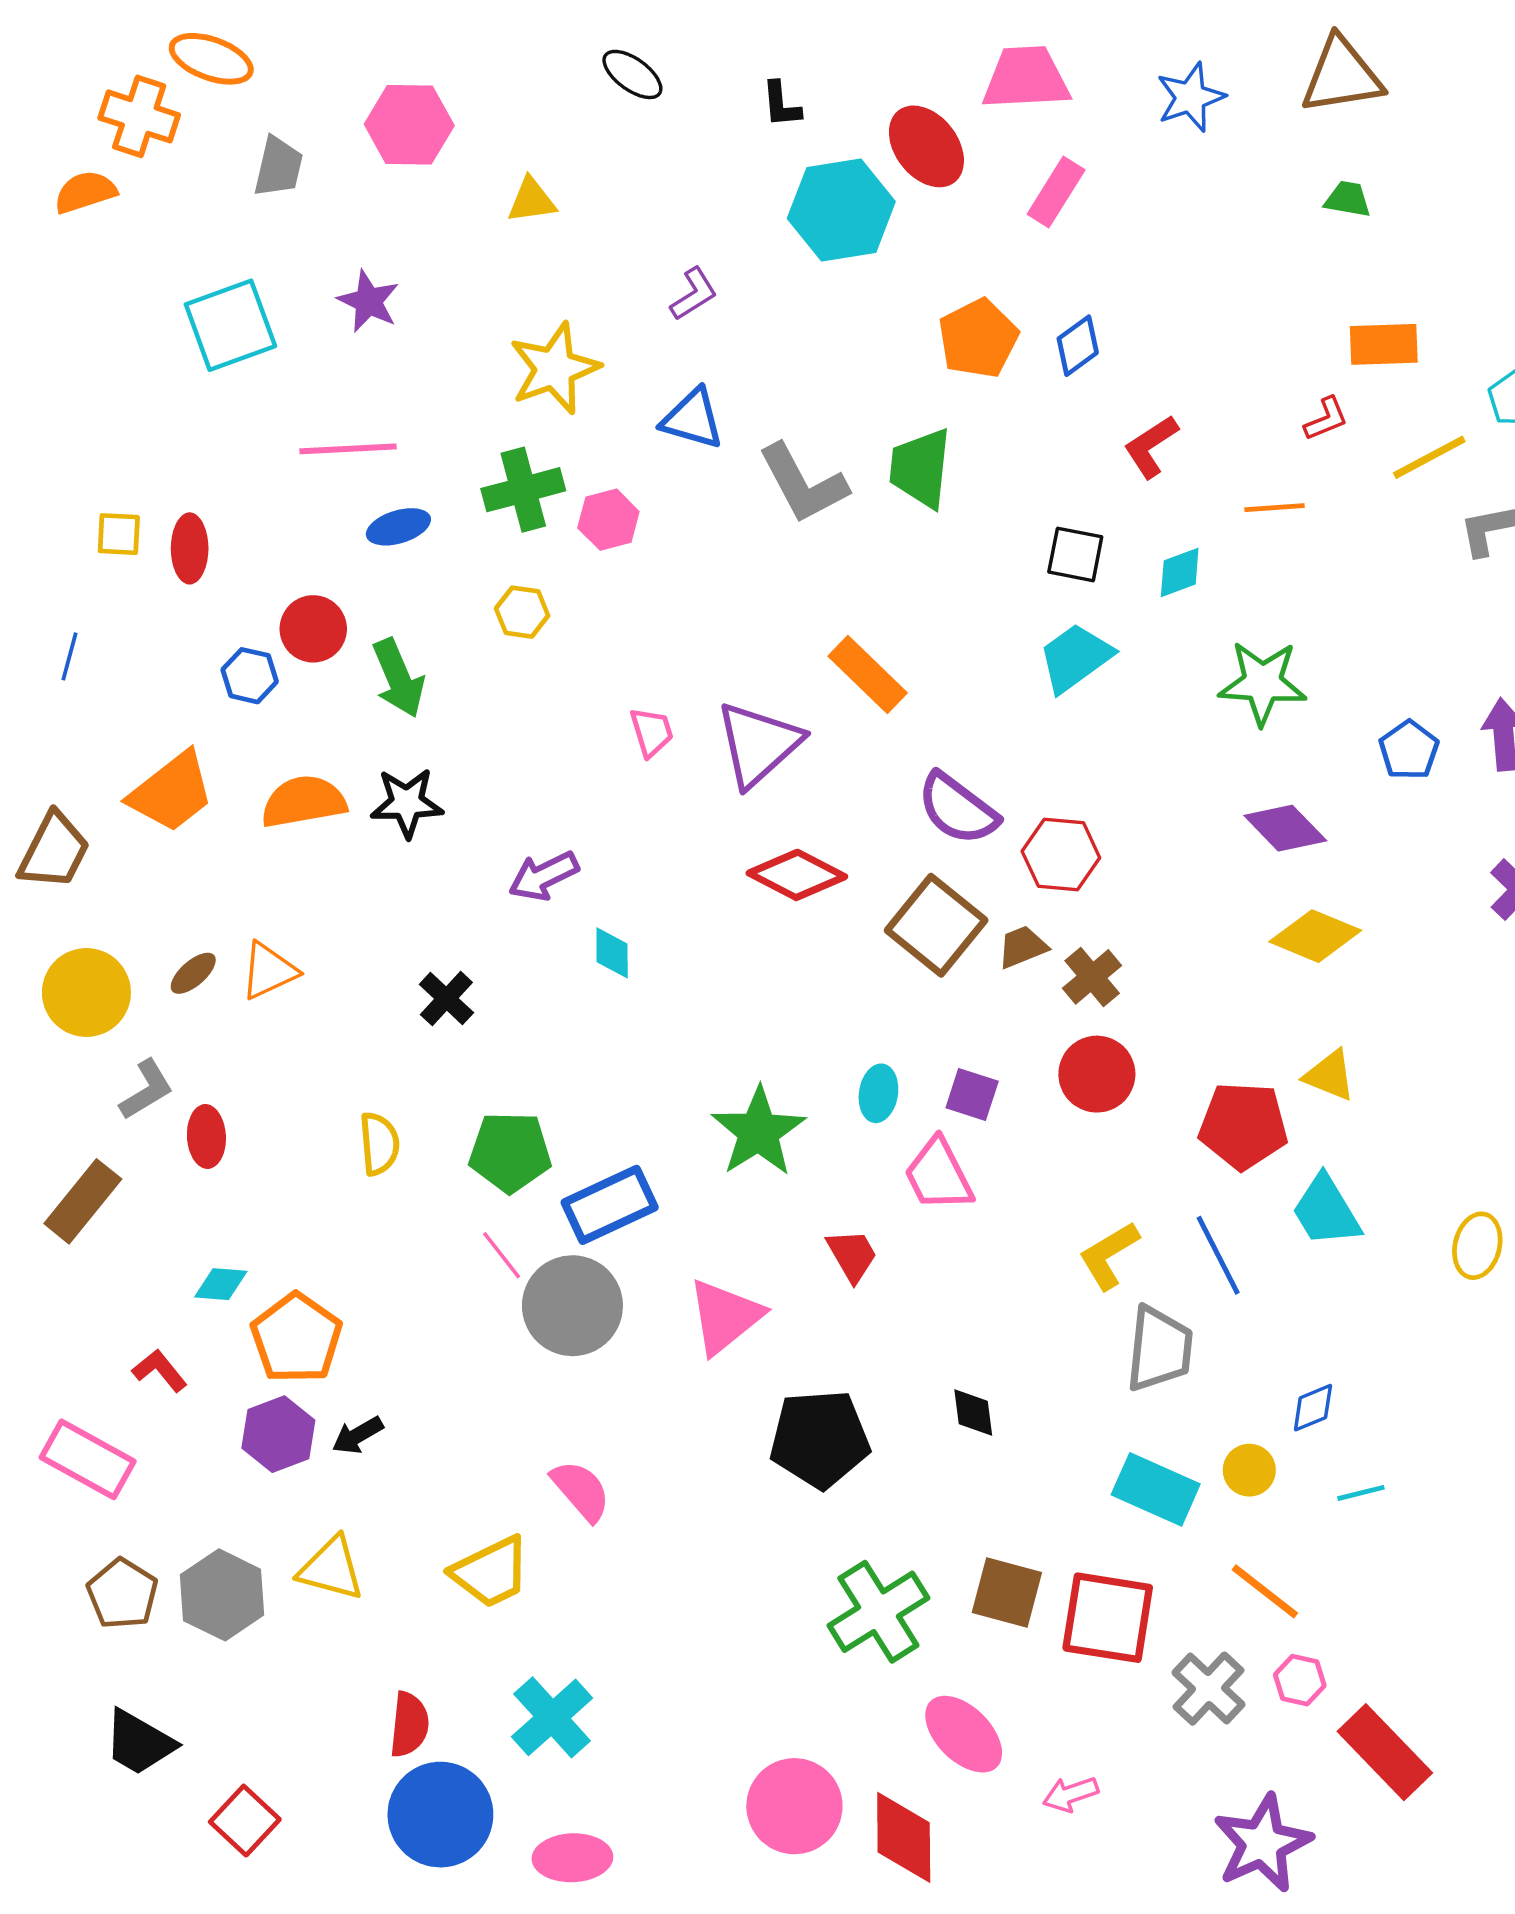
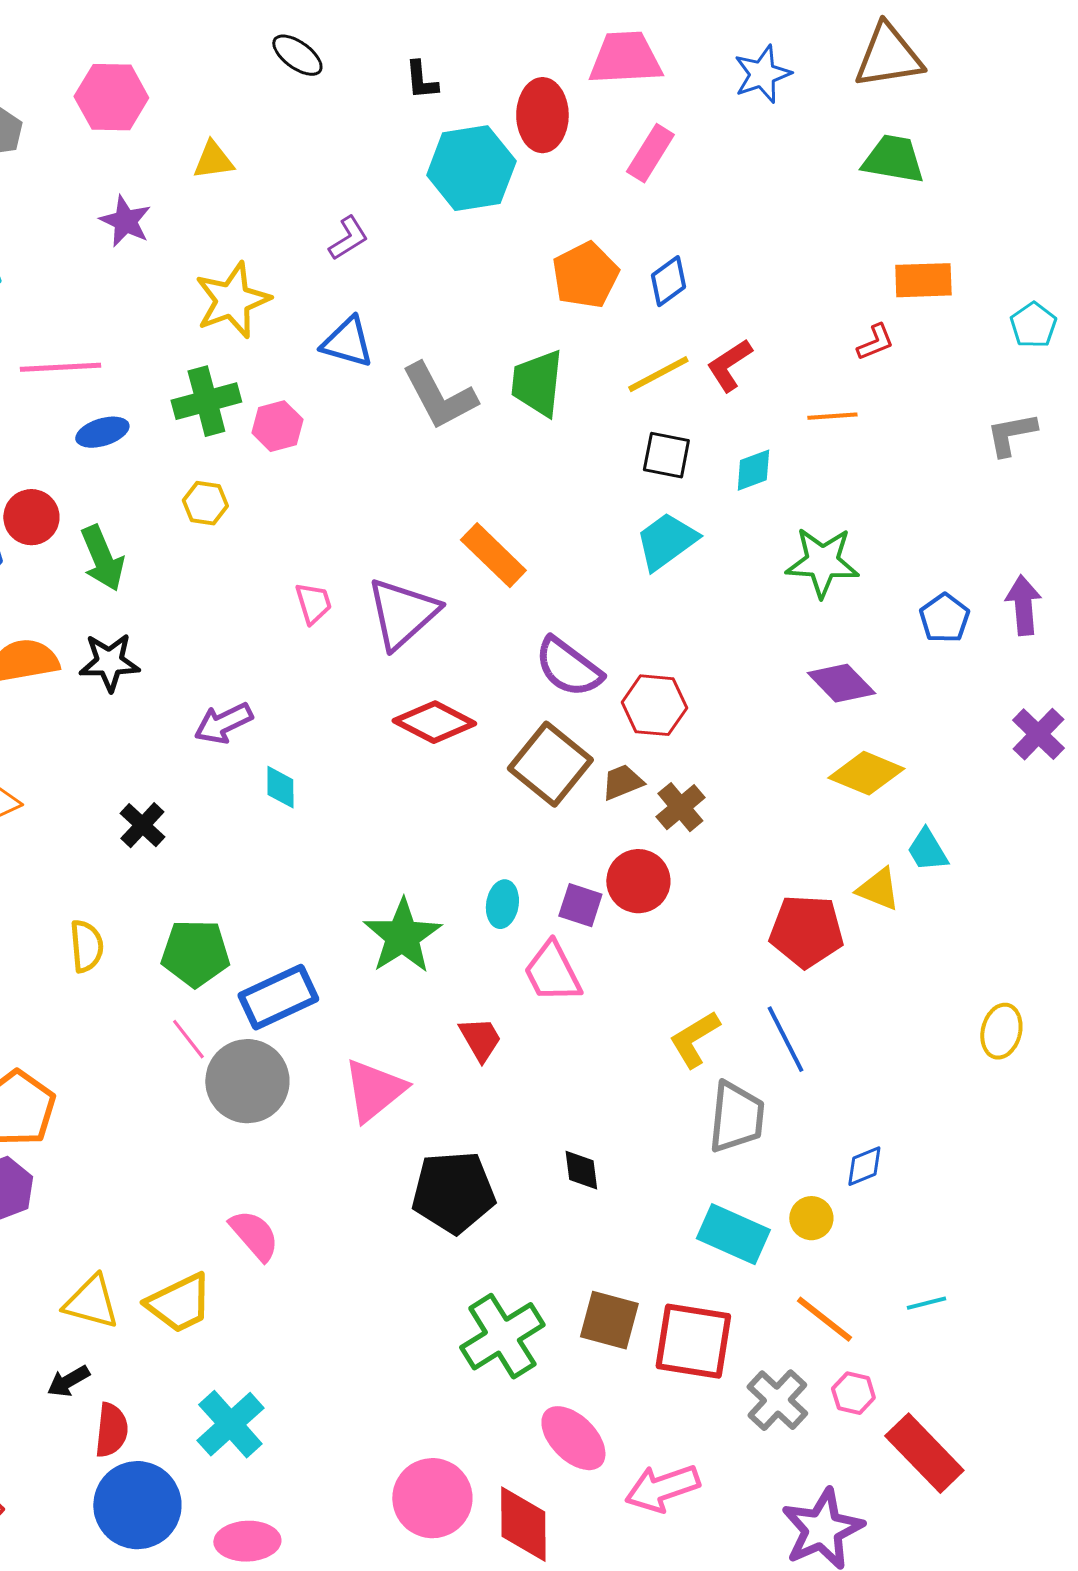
red ellipse: (926, 146) -> (542, 115), turned 38
green trapezoid: (1348, 199) -> (893, 159), size x1.6
purple star: (368, 301) -> (125, 221), moved
yellow line: (1429, 457) -> (658, 374), moved
red circle: (1097, 1074) -> (638, 881), moved
cyan trapezoid: (1326, 1211) -> (927, 850), moved, size x0.7
black arrow: (358, 1435) -> (68, 1381), moved
cyan line: (1361, 1493) -> (926, 1303), moved
yellow triangle: (331, 1569) -> (91, 1302), moved
pink arrow: (1070, 1794) -> (662, 1488), size x1.6

